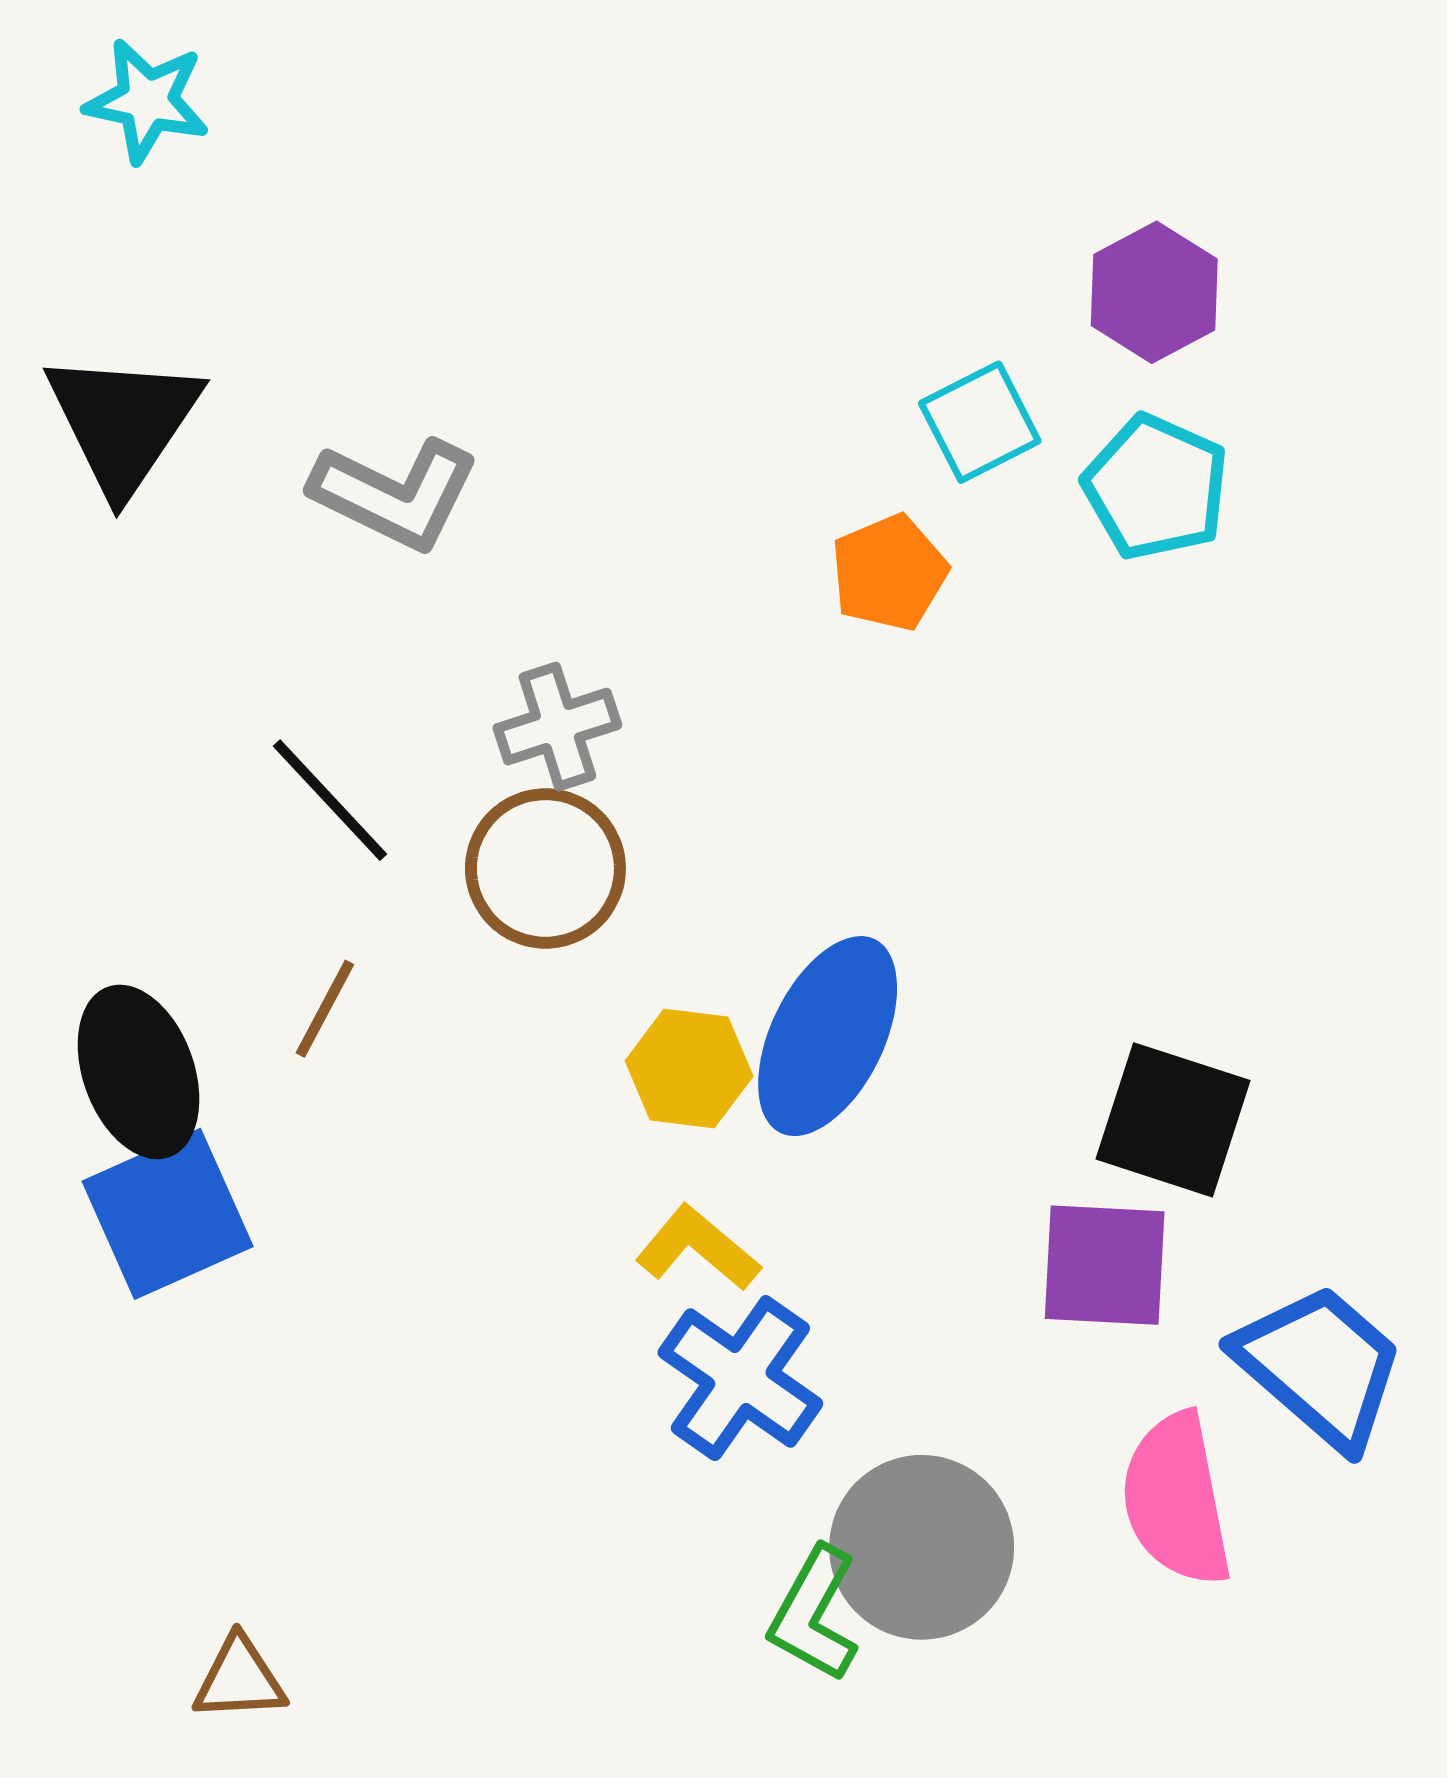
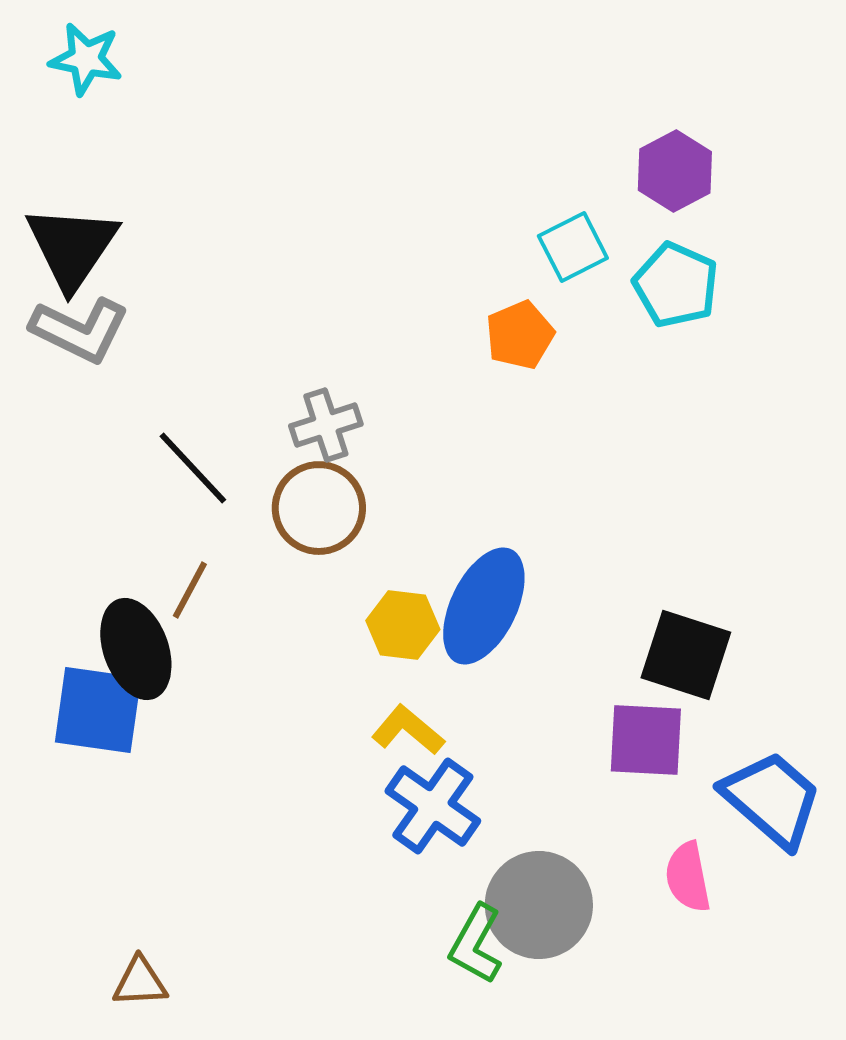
gray L-shape: (395, 494) -> (80, 330), moved
black ellipse: (139, 1072) -> (136, 649), moved
blue square: (168, 1214) -> (98, 710), turned 32
pink semicircle: (1176, 1499) -> (688, 877), size x0.7

